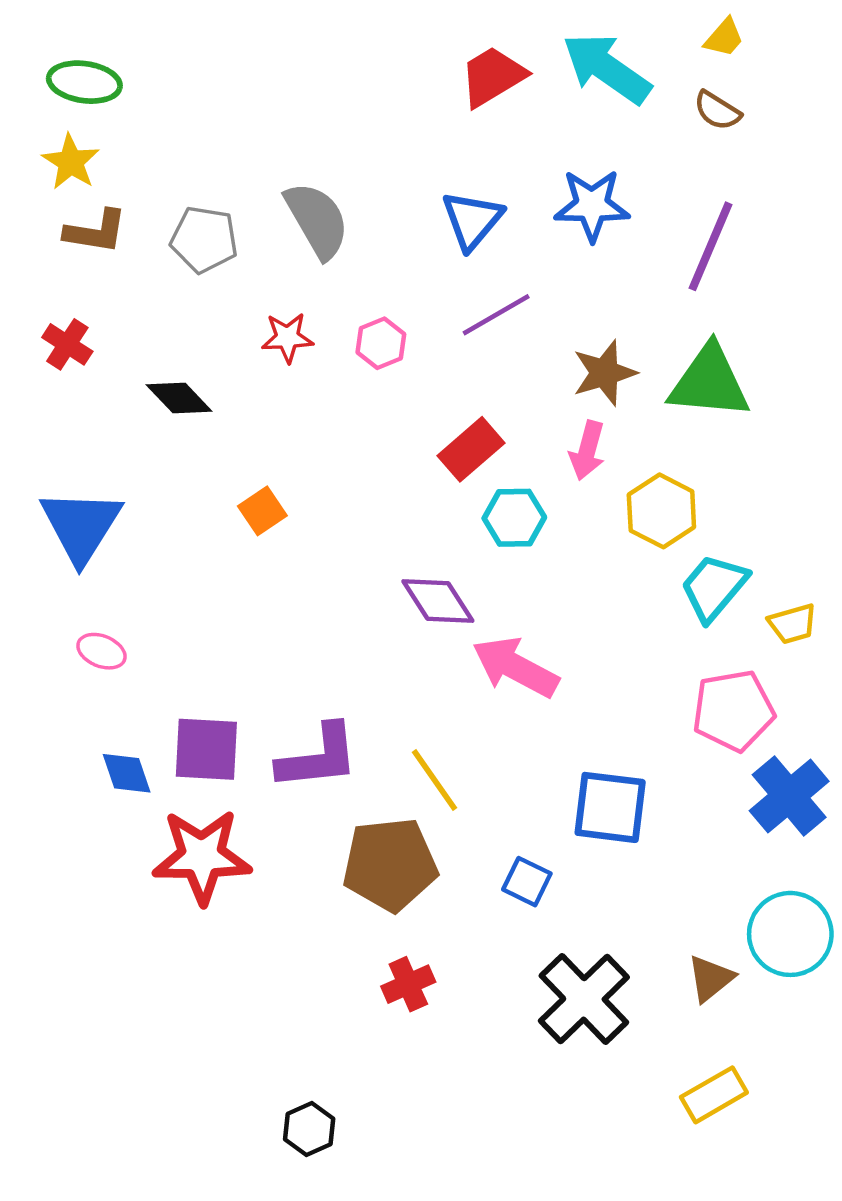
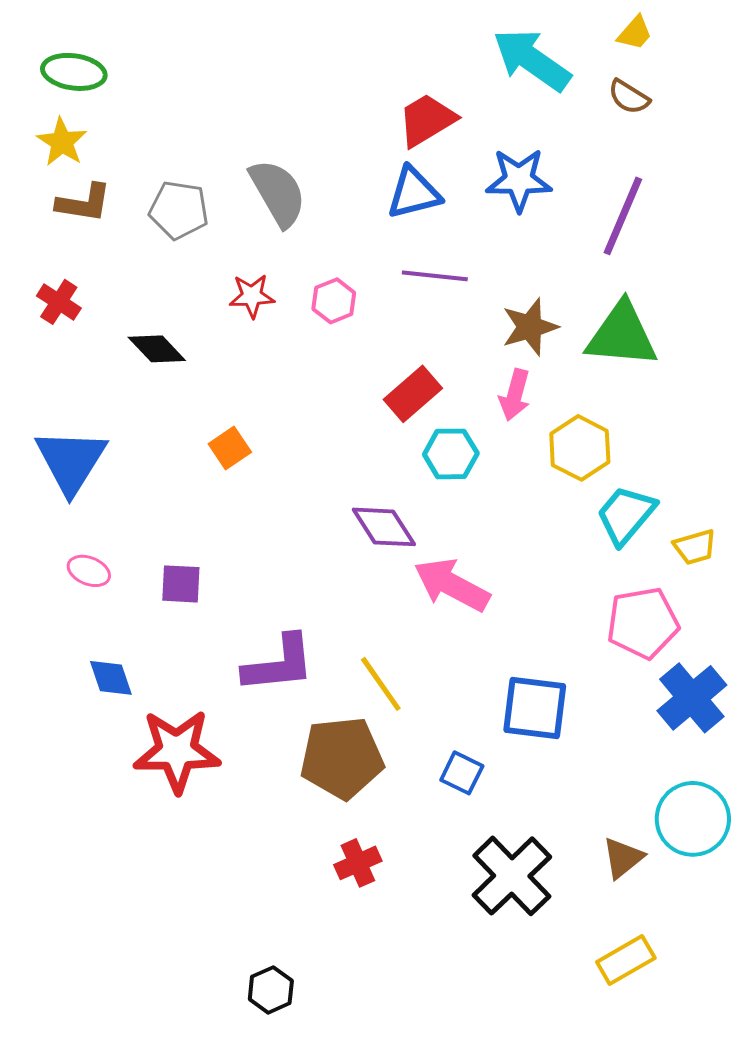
red trapezoid: (493, 76) -> (427, 120), moved
blue triangle: (472, 220) -> (414, 193), turned 36
purple line: (496, 315) -> (435, 276), turned 36
purple square: (206, 749) -> (181, 584), moved, size x0.7

